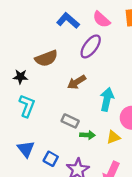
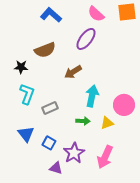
blue L-shape: (68, 21) -> (51, 15), moved
cyan arrow: (107, 99) -> (92, 96), moved
gray rectangle: (70, 121) -> (50, 108), moved, turned -49

